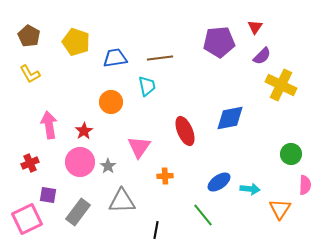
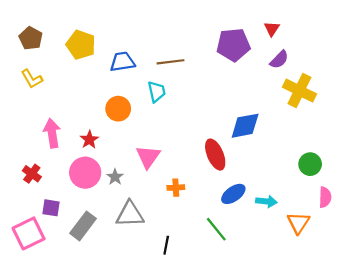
red ellipse: (185, 131) -> (215, 155), moved
red cross: (30, 163) -> (32, 174), turned -30

